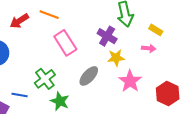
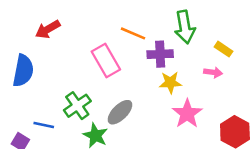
orange line: (49, 15) -> (133, 33), moved
purple cross: (107, 36) -> (160, 54), turned -36
gray ellipse: (89, 76) -> (120, 112), moved

